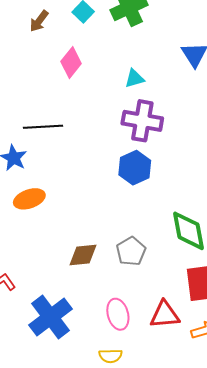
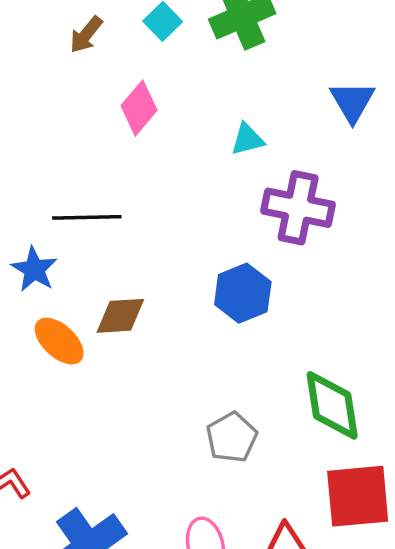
purple cross: (142, 121) -> (298, 208), moved
orange ellipse: (29, 199) -> (59, 341), turned 60
brown diamond: (83, 255) -> (120, 316), moved

